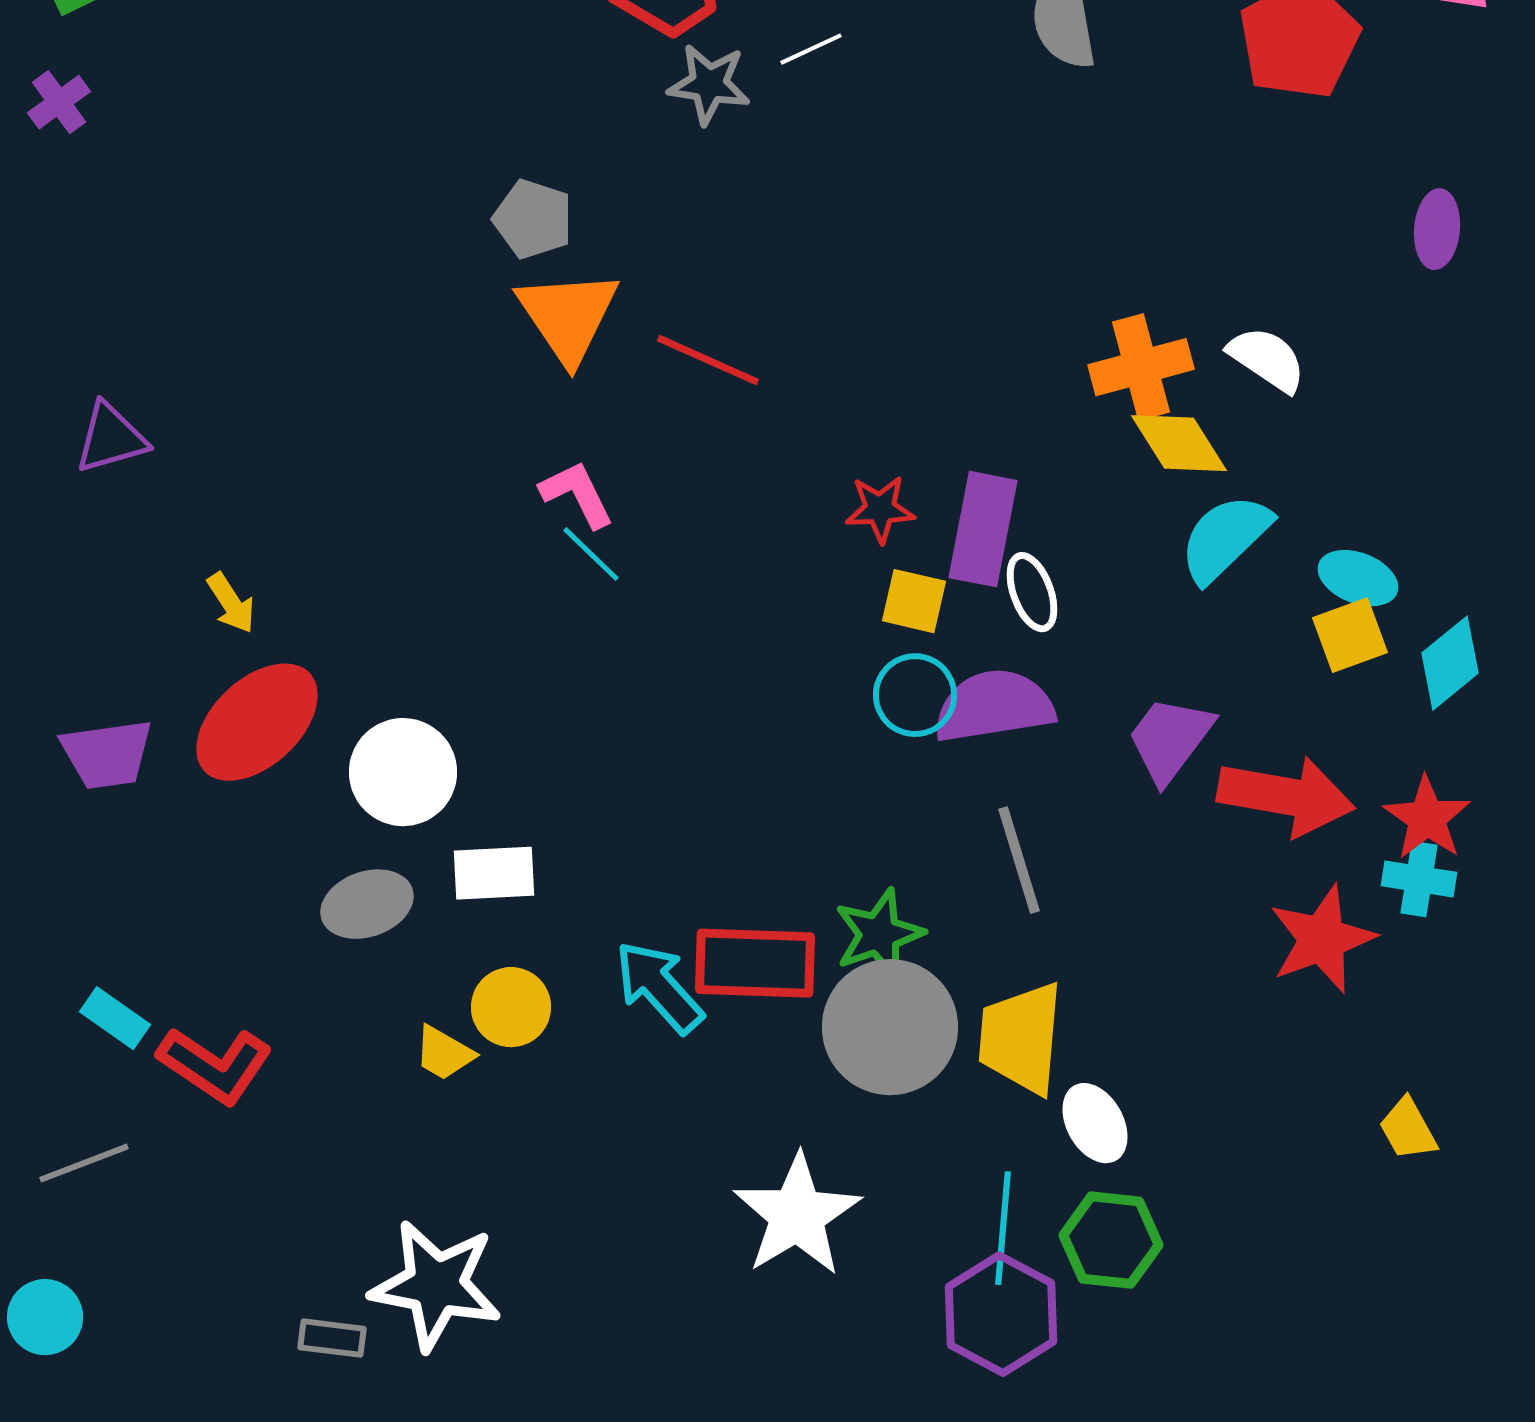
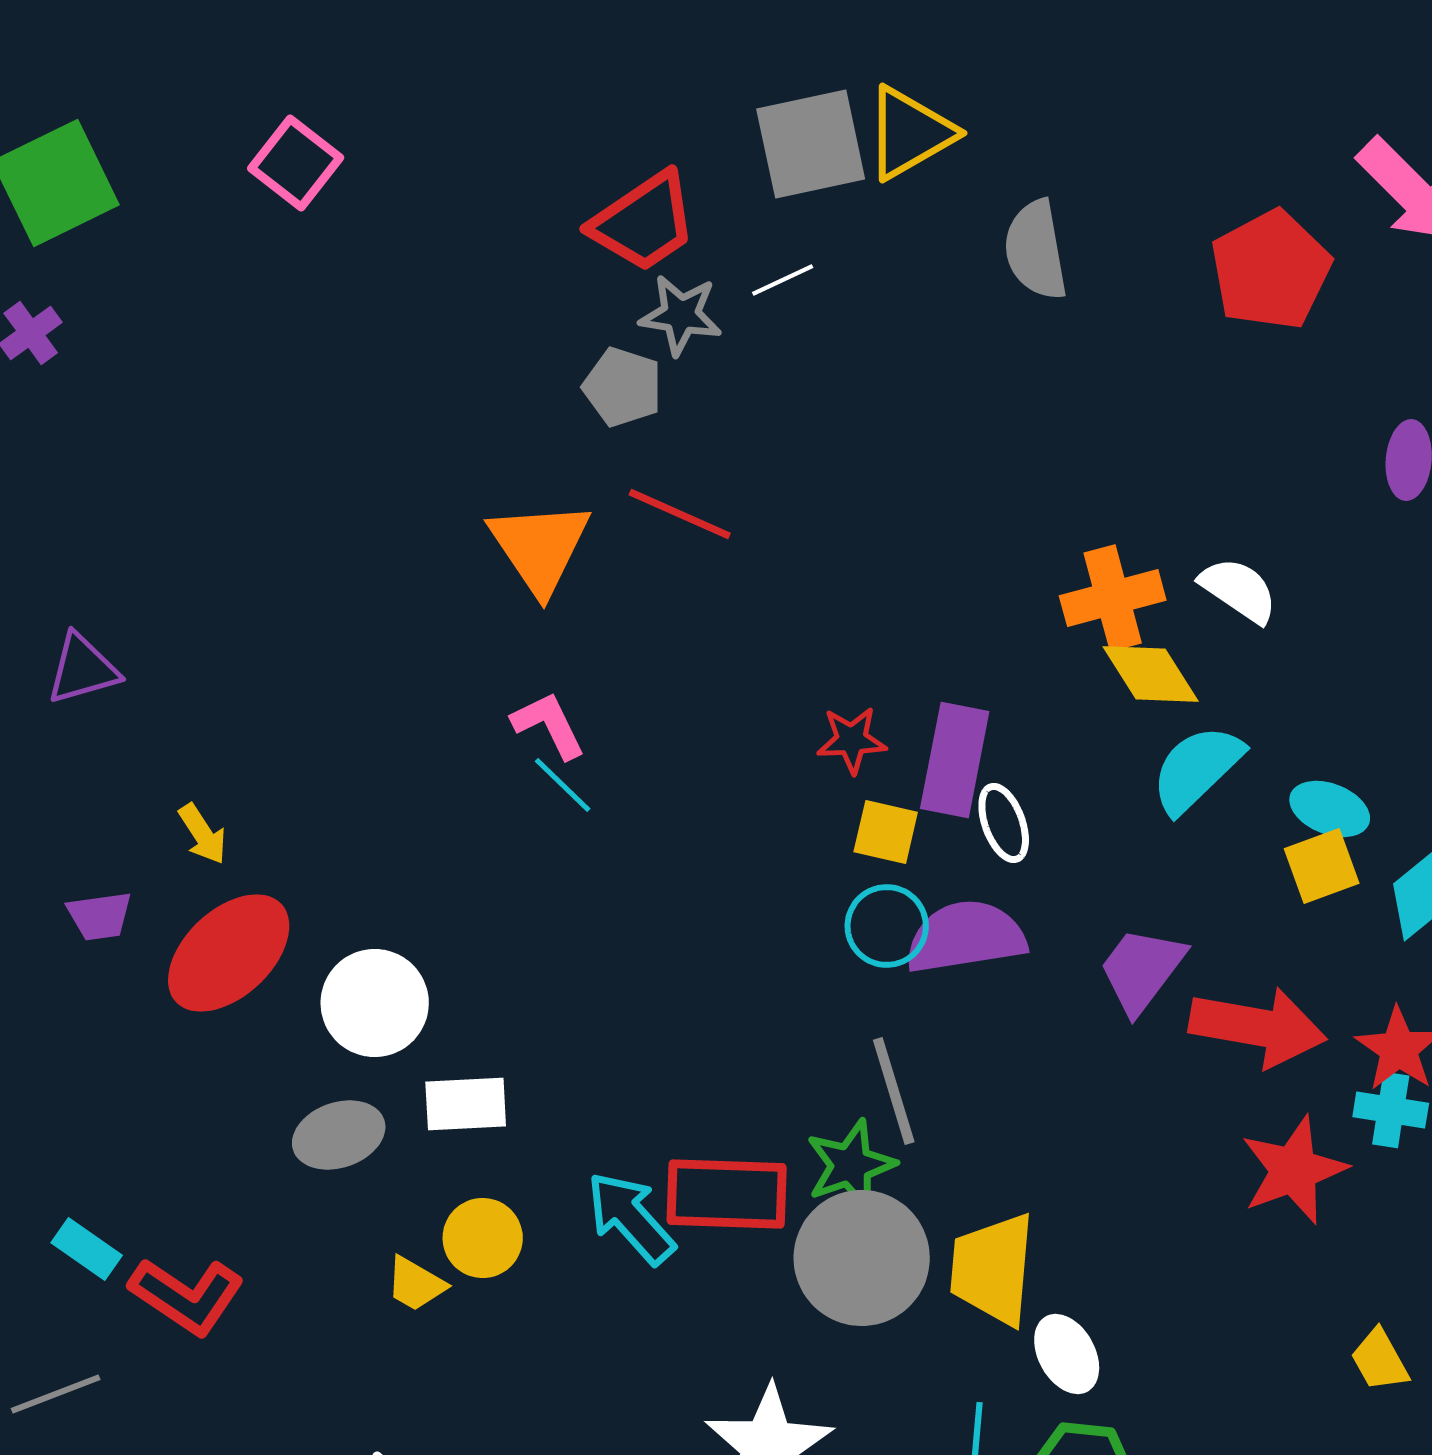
gray pentagon: (533, 219) -> (623, 387), moved
red line: (708, 360) -> (680, 514), moved
purple trapezoid: (107, 754) -> (100, 916), moved, size x0.7
gray line: (1019, 860) -> (894, 1091), moved

